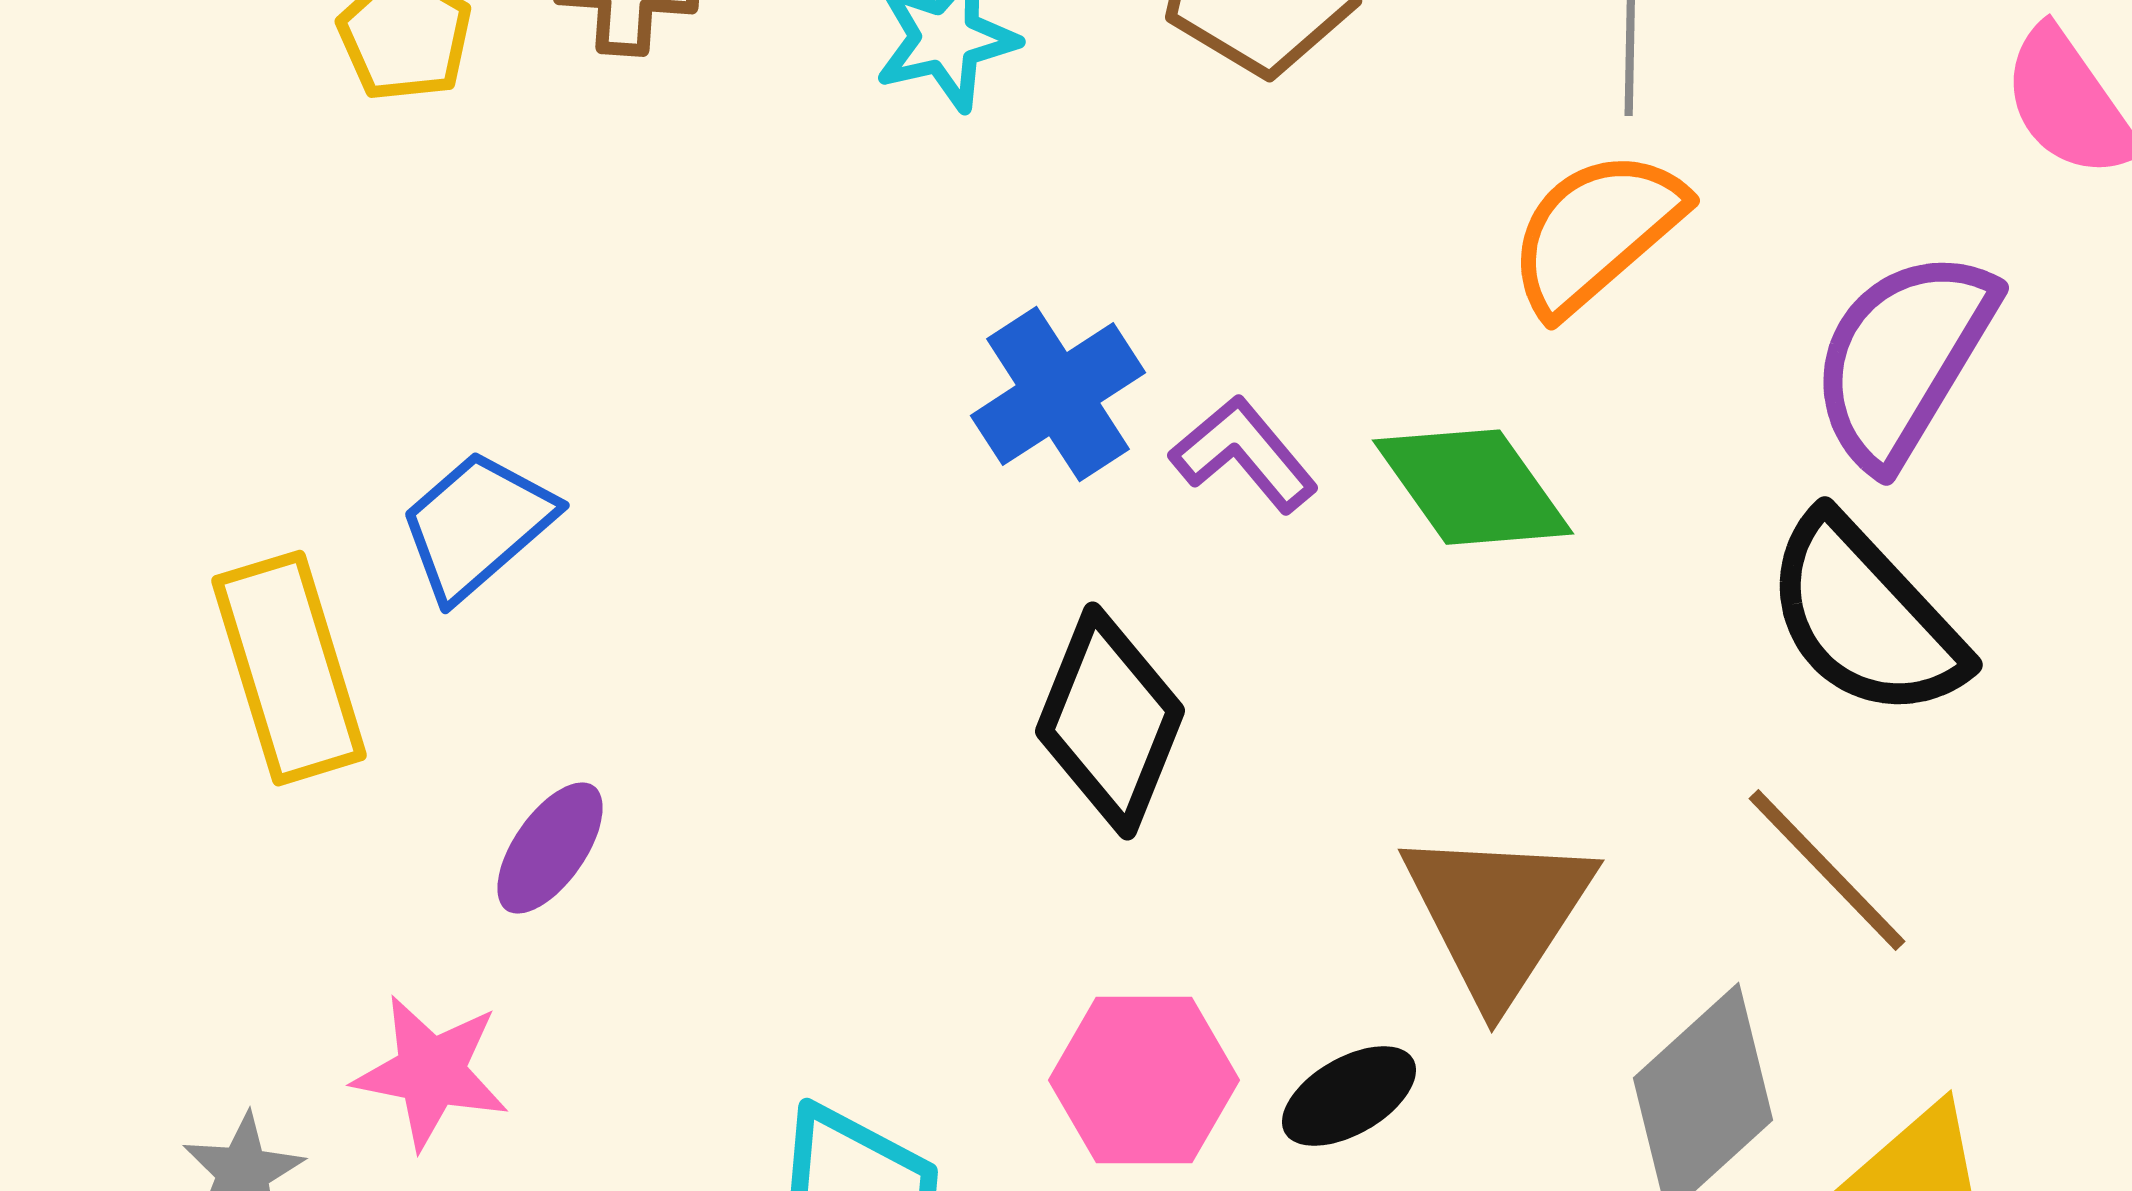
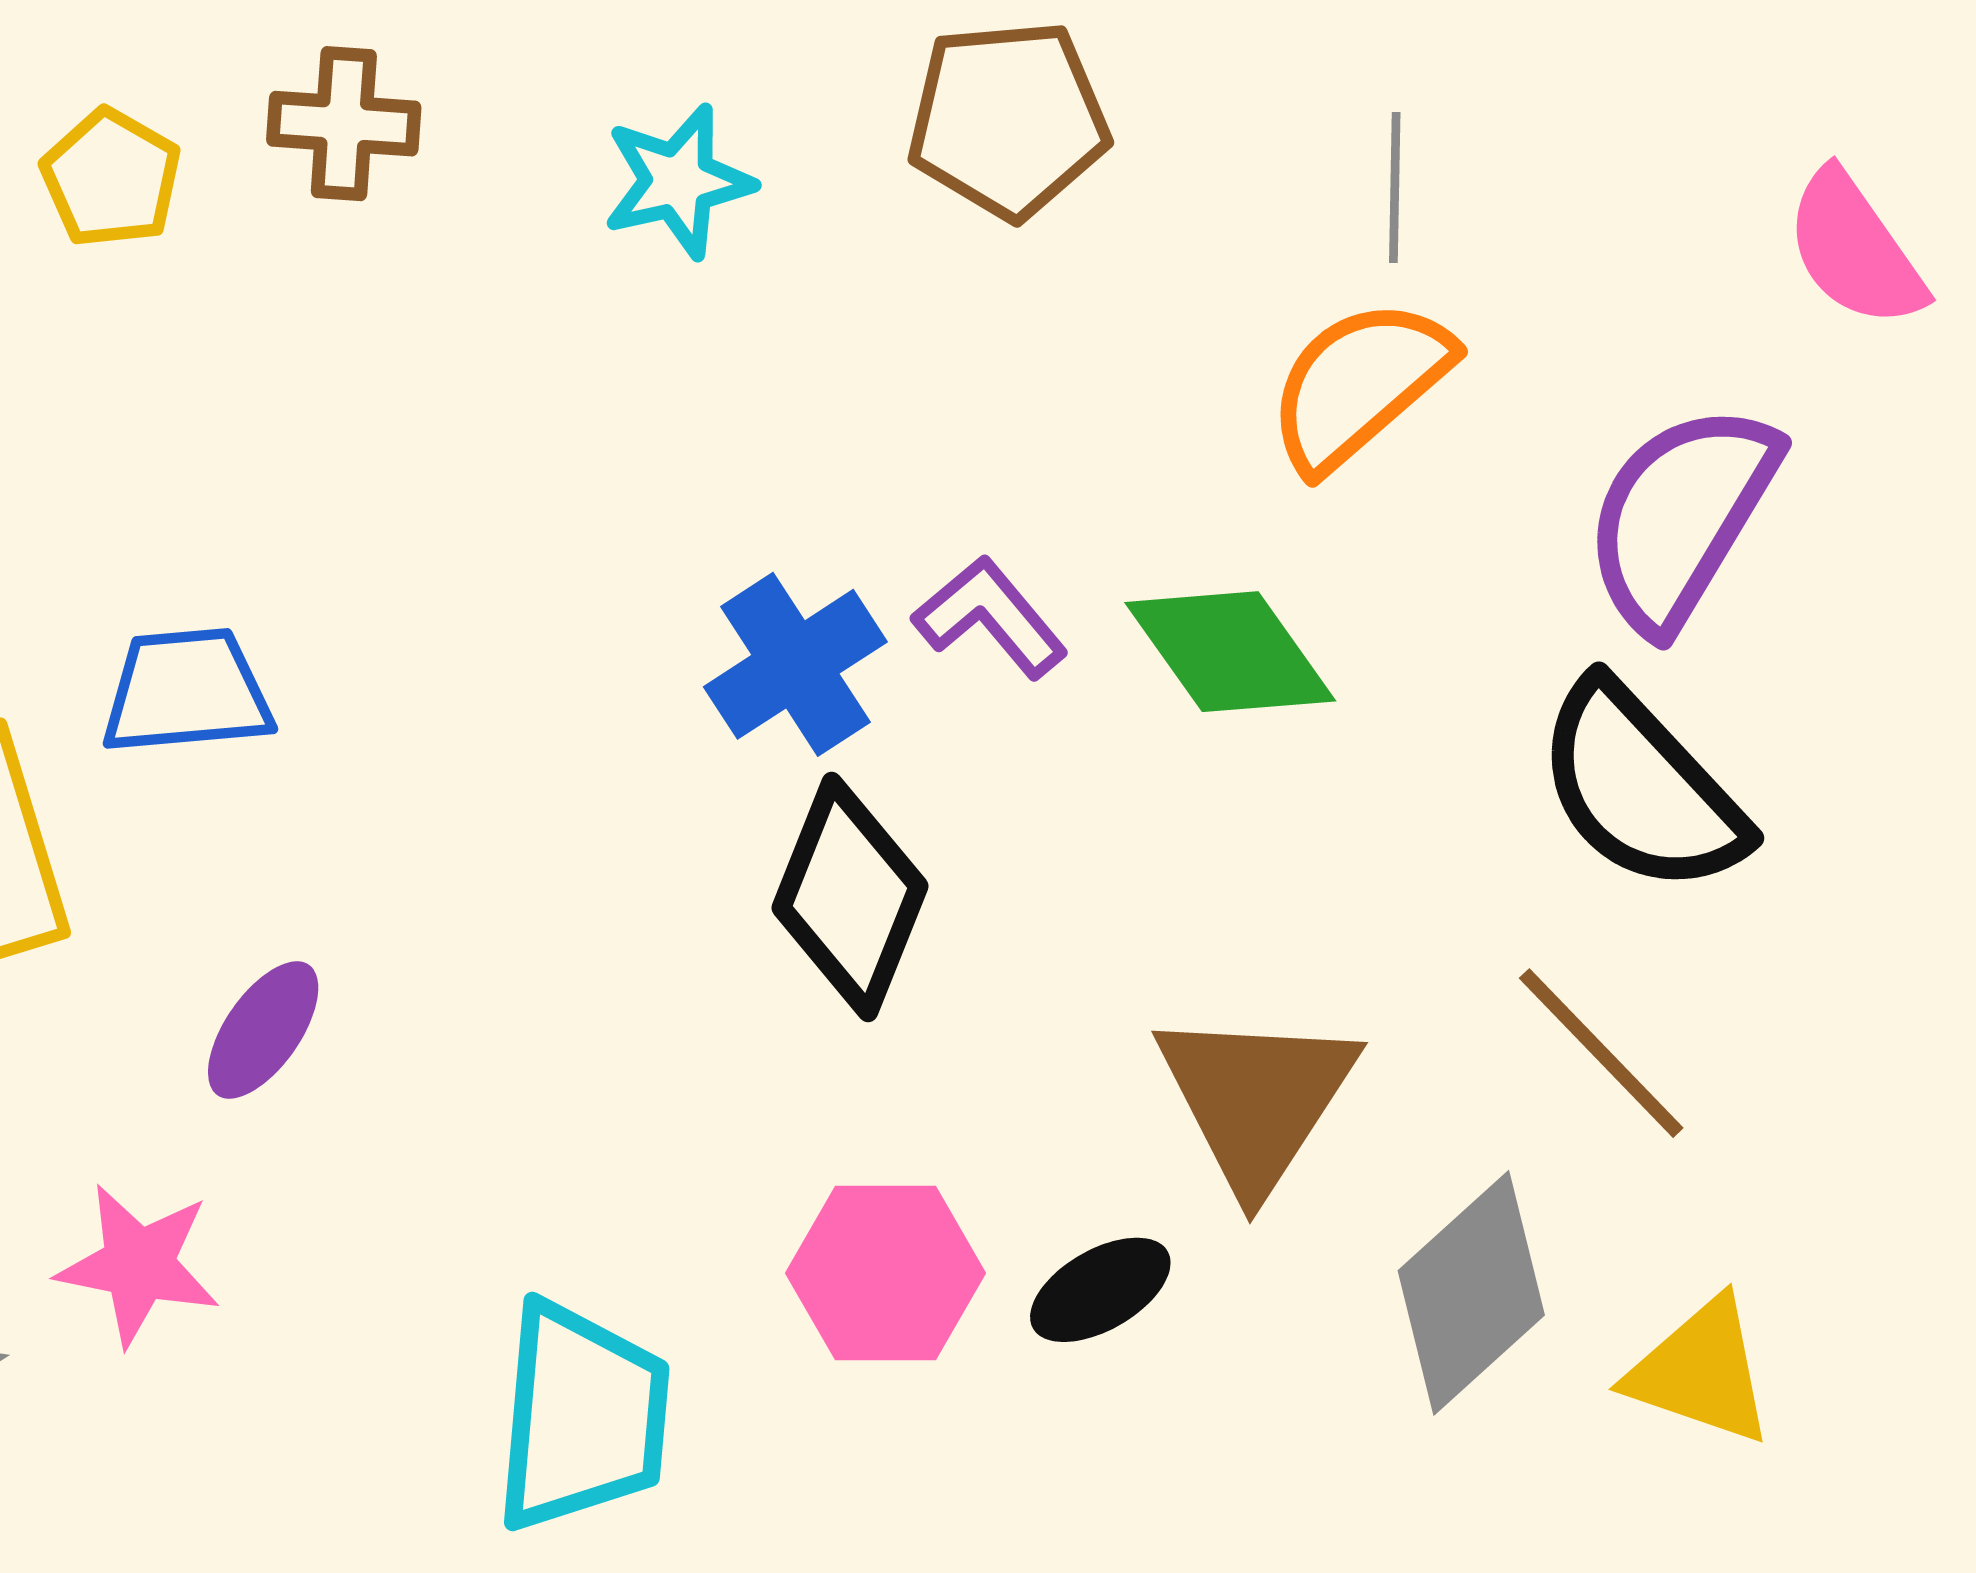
blue cross: (1058, 394) -> (795, 664), moved
blue trapezoid: (477, 525) -> (187, 692), turned 36

